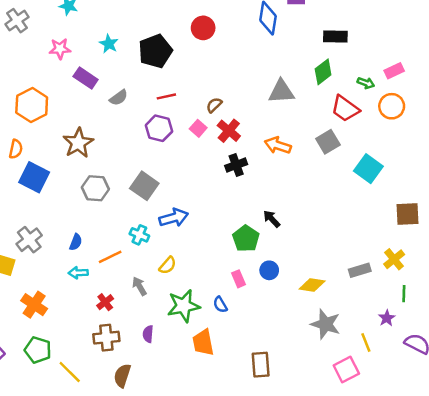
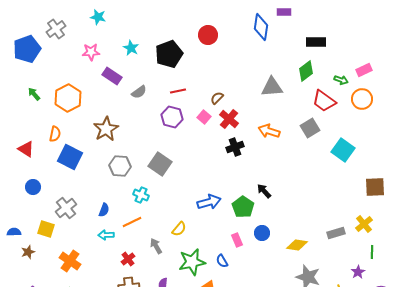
blue arrow: (174, 218) -> (209, 202), moved
cyan cross: (139, 235) -> (141, 195), moved

